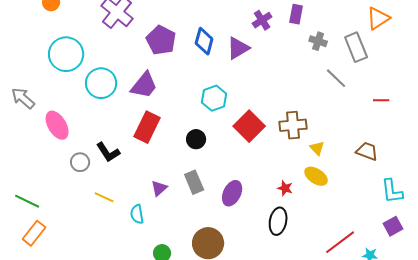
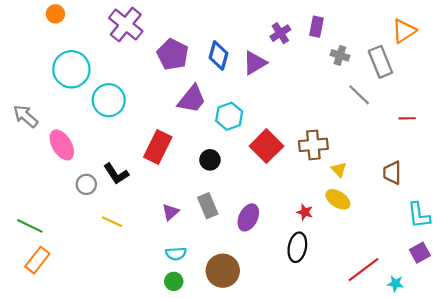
purple trapezoid: (144, 85) -> (192, 99), moved
brown trapezoid: (367, 151) -> (392, 173), turned -110
cyan semicircle: (137, 214) -> (176, 254), moved, turned -84

